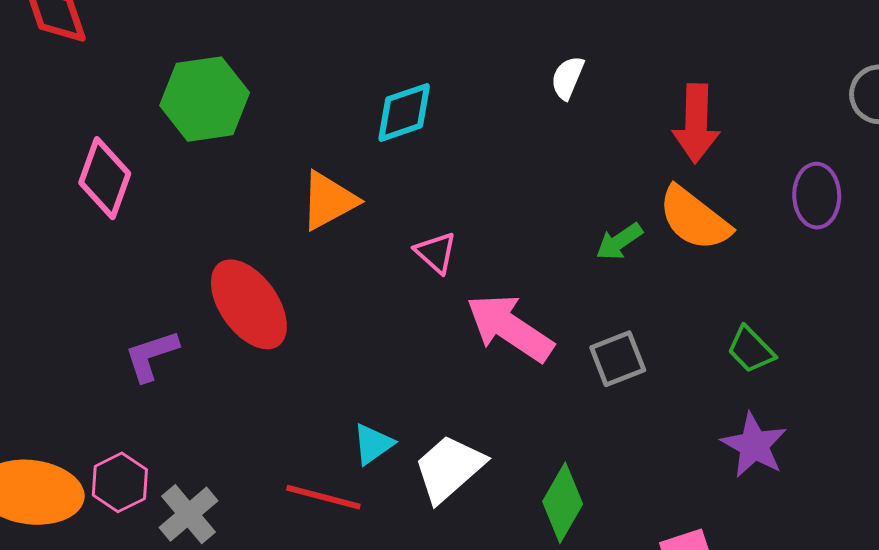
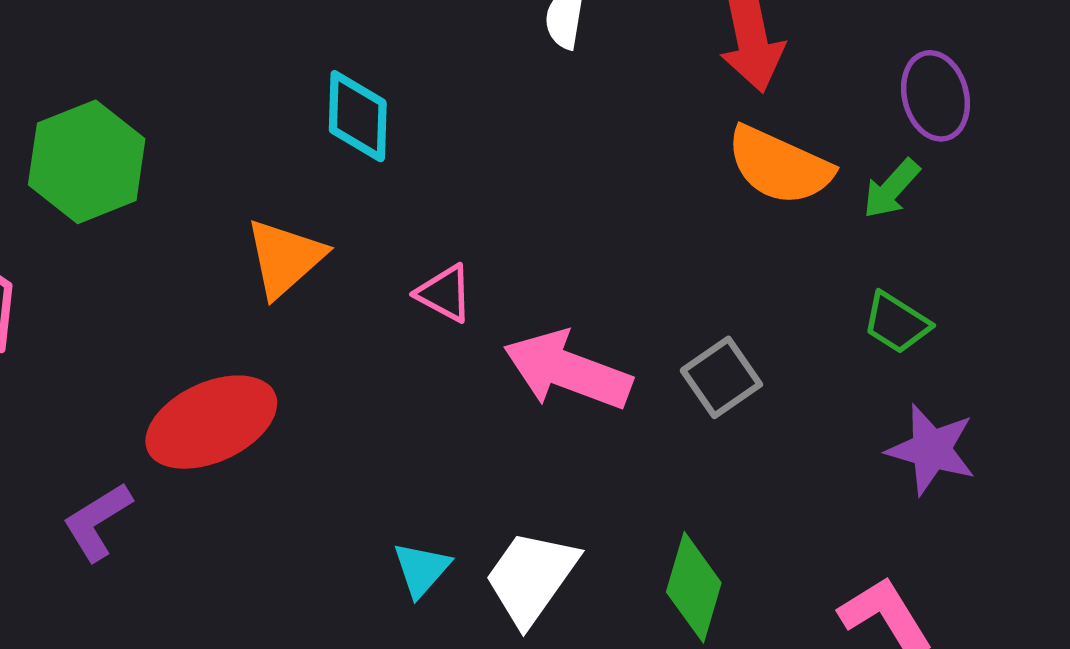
cyan diamond: (404, 112) -> (358, 116), turned -56
green arrow: (619, 242) -> (891, 189), moved
red ellipse: (249, 304) -> (211, 422), turned -66

